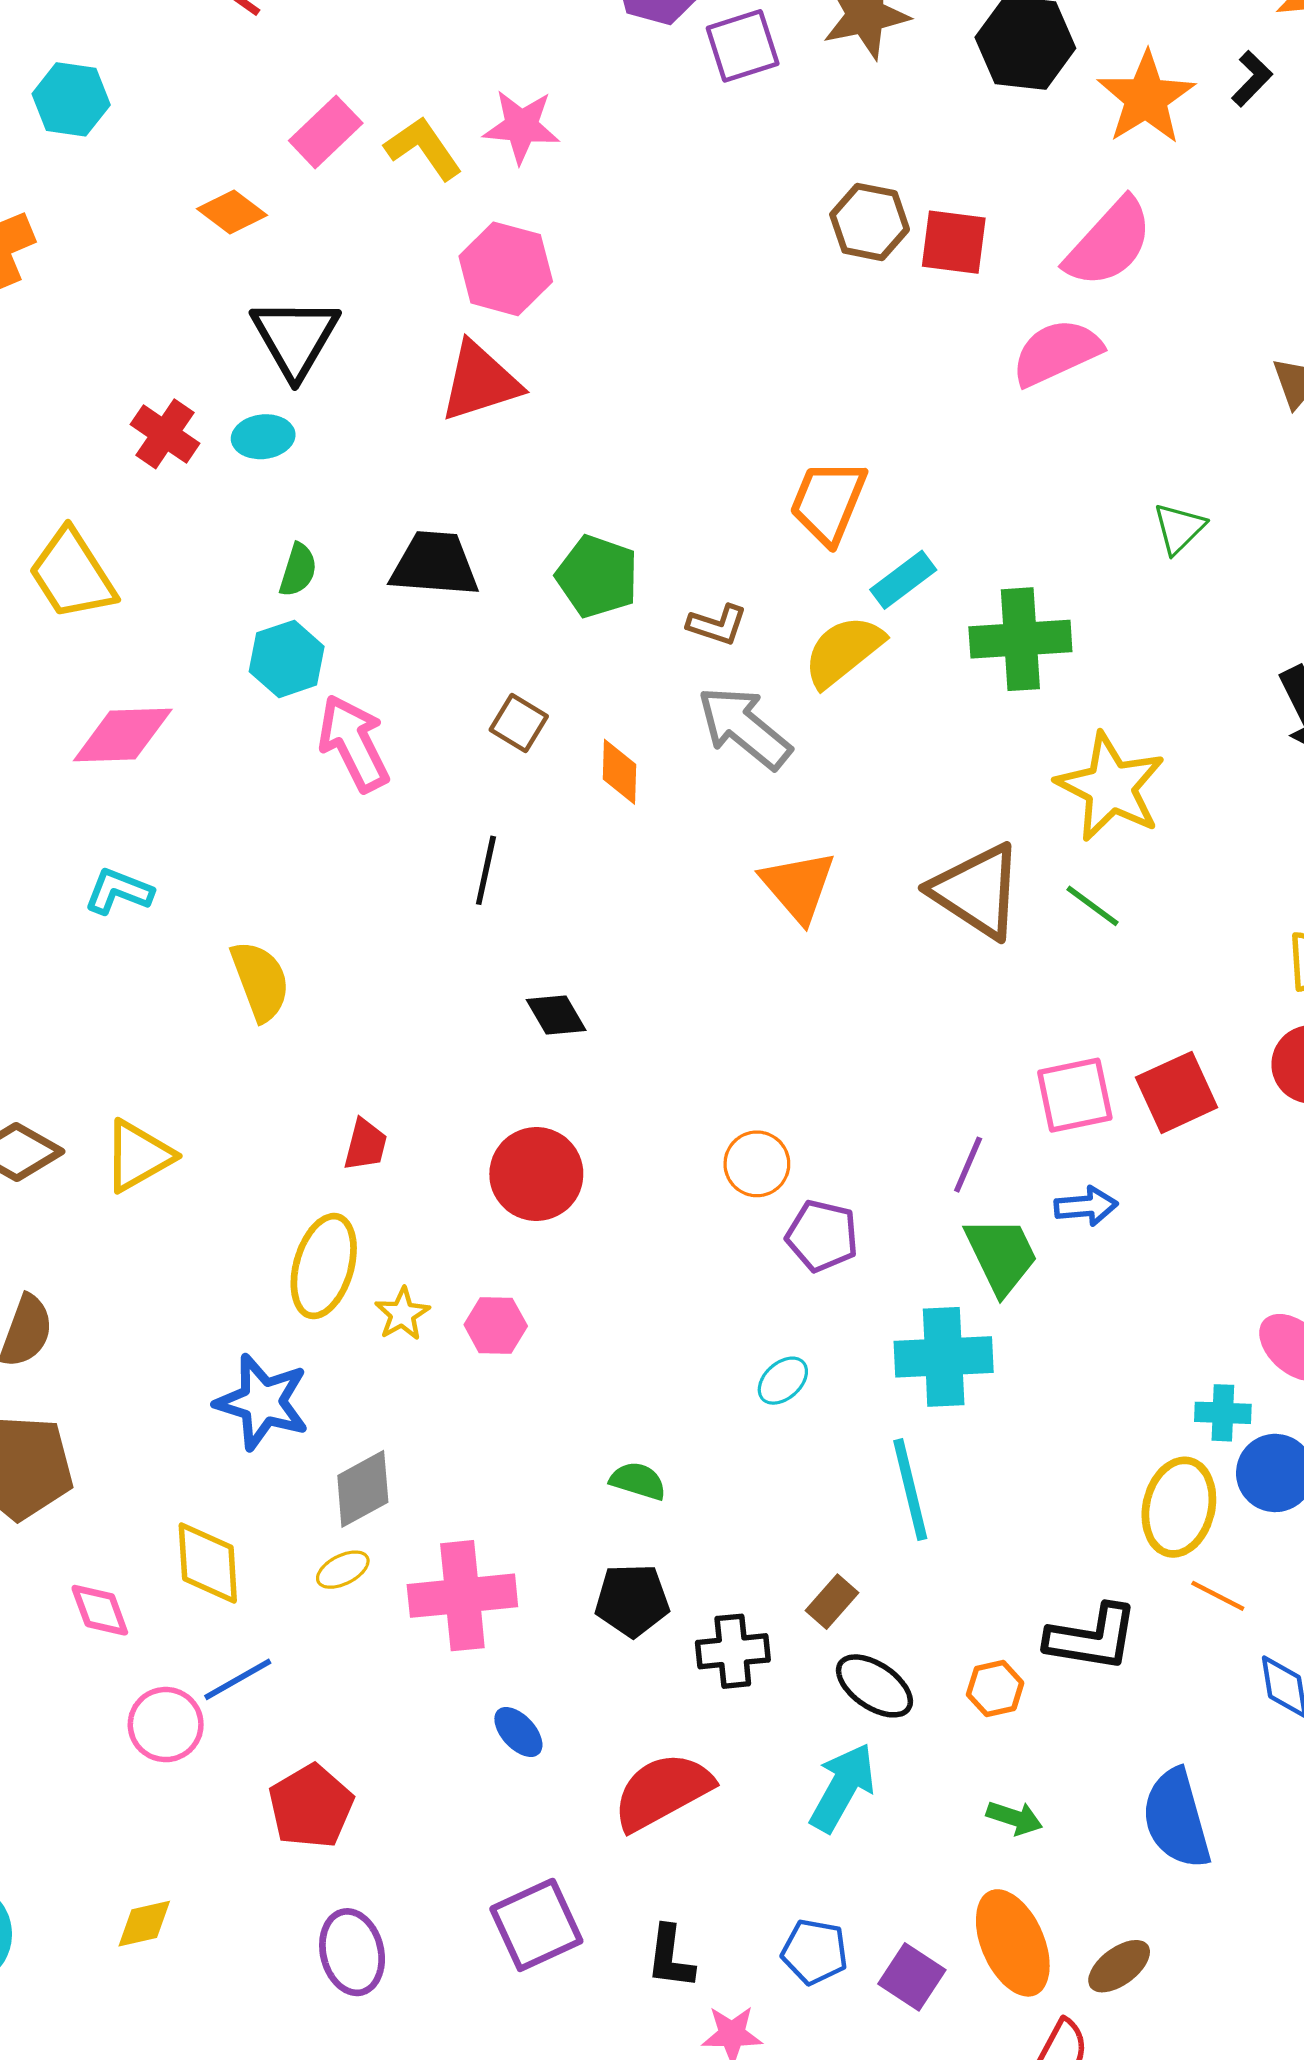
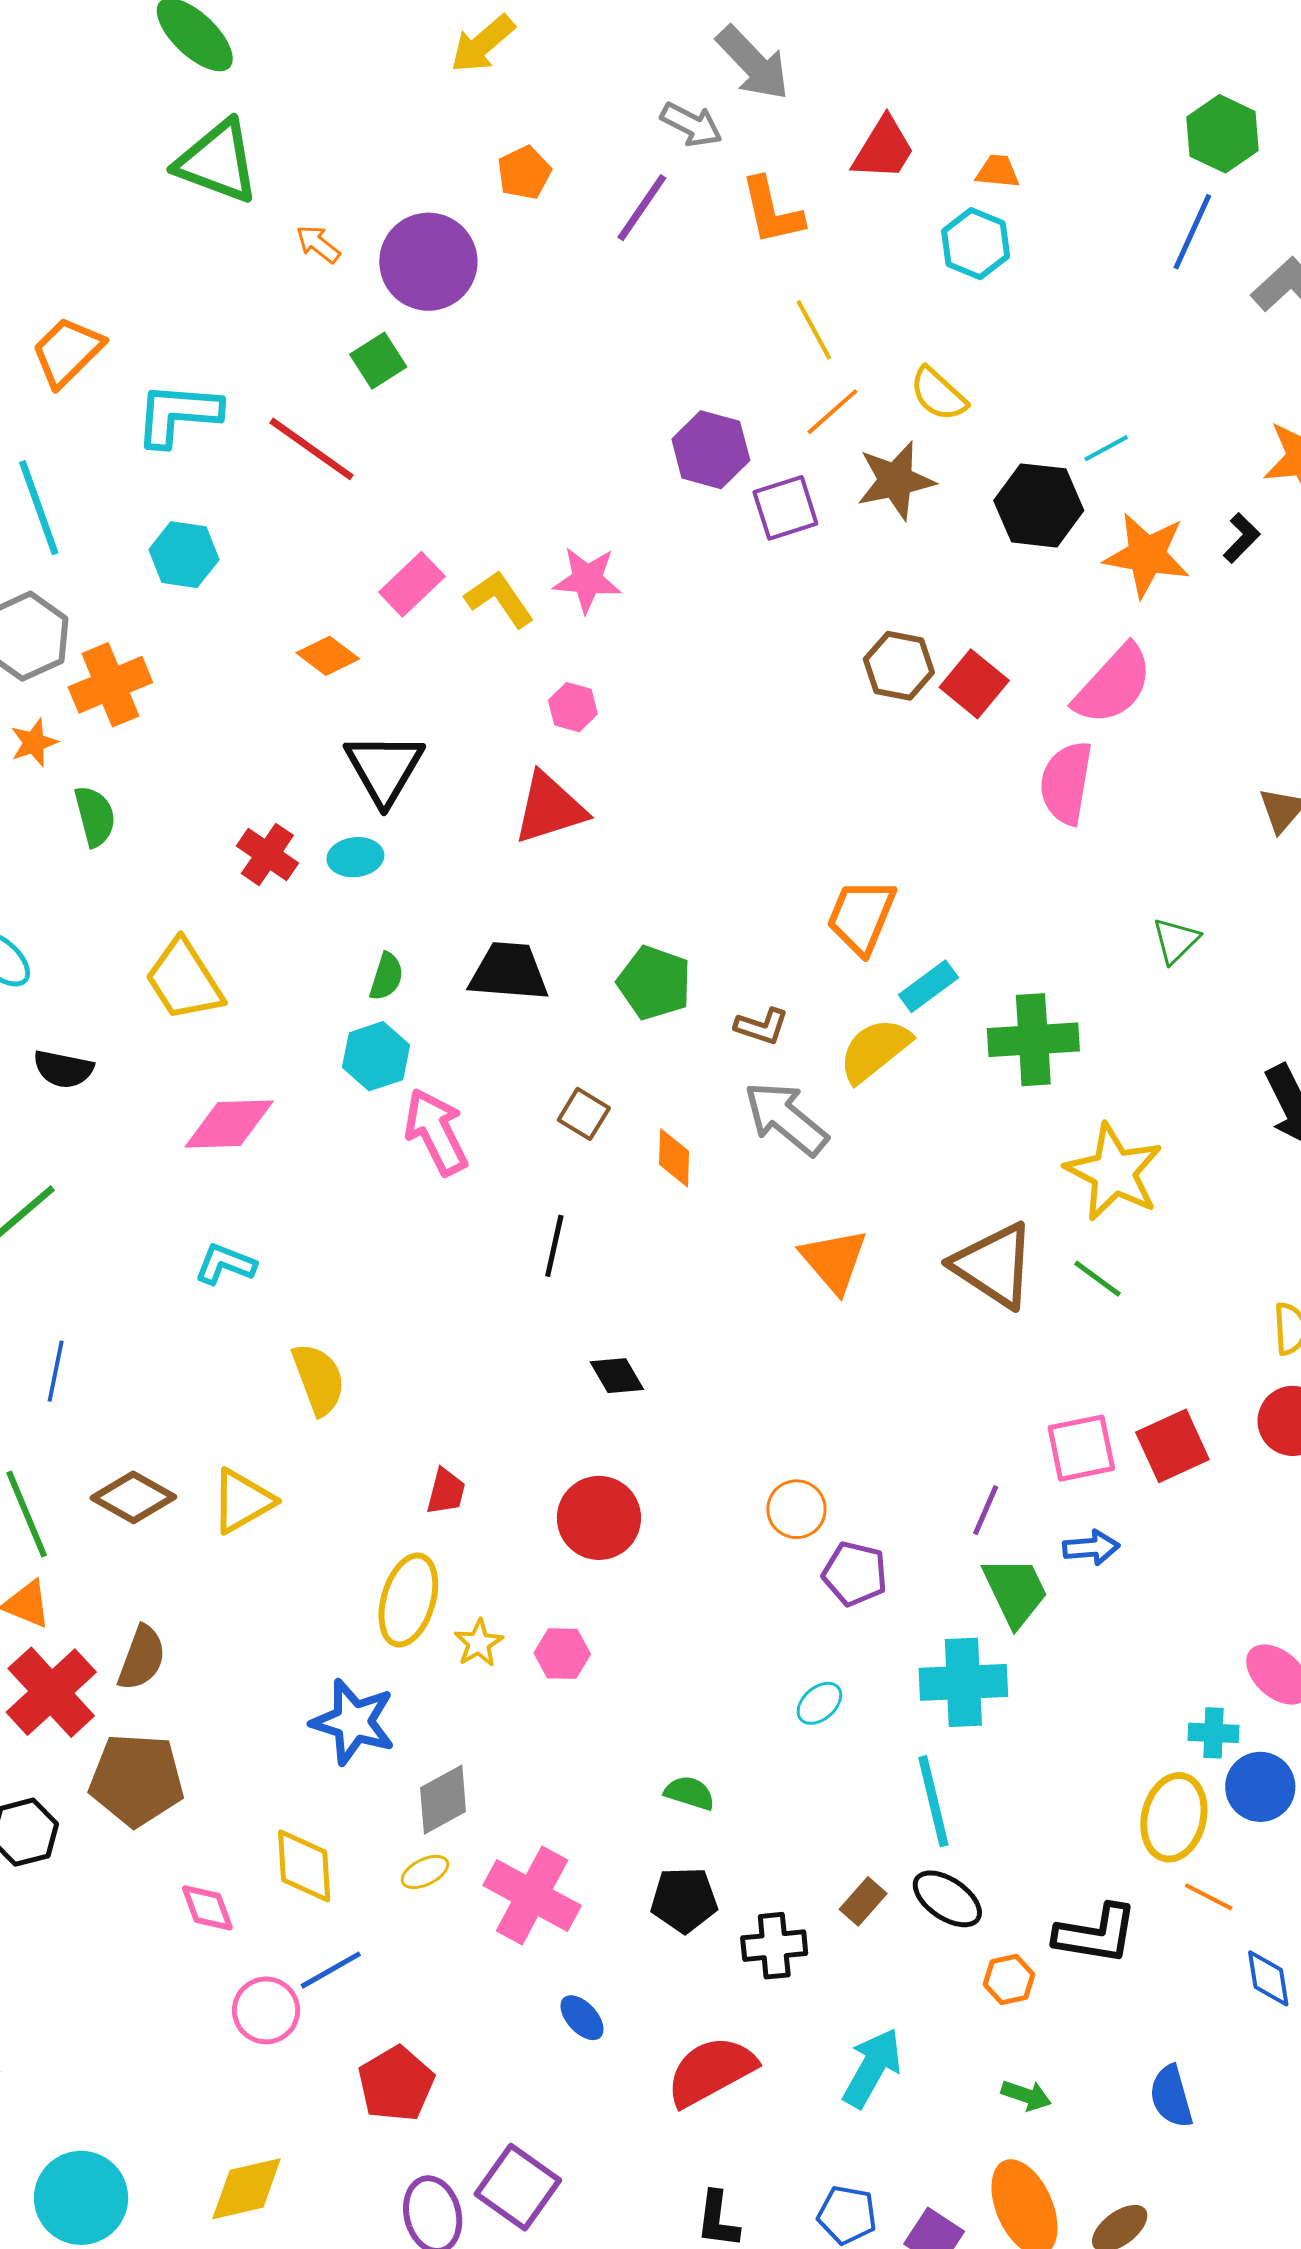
orange star: (1146, 98) -> (1147, 555), turned -30
red square: (954, 242) -> (974, 684), turned 32
pink hexagon: (506, 269) -> (573, 707), size x0.6
pink semicircle: (1057, 352) -> (1066, 783), turned -56
yellow semicircle: (260, 981) -> (319, 1379), moved
pink cross: (462, 1596) -> (532, 1895), turned 34
black ellipse: (874, 1686) -> (947, 1899), moved
blue semicircle: (1176, 1819) -> (1171, 2096), size x0.7
yellow diamond: (144, 1924) -> (247, 2189), size x1.5
purple square: (536, 1925) -> (518, 2187), moved, turned -30

